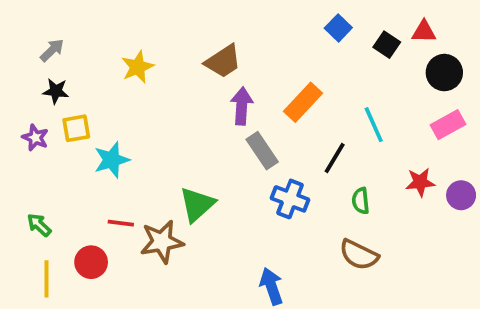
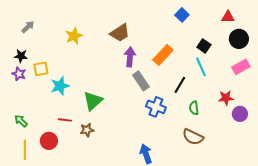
black square: (387, 45) -> (204, 46), moved
black star: (56, 91) -> (21, 56), moved
purple circle: (461, 195) -> (240, 114), moved
green triangle: (197, 205) -> (93, 101), moved
brown star: (162, 242) -> (87, 130), size x0.6

